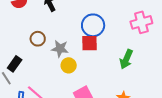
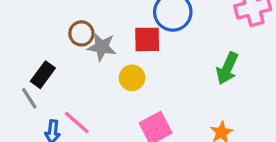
red square: (90, 43) -> (147, 39), moved
gray star: (60, 49) -> (102, 47), moved

